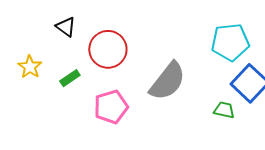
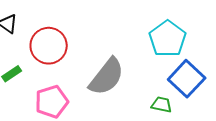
cyan pentagon: (230, 42) -> (168, 39), turned -30

